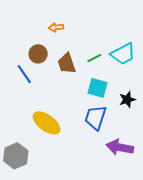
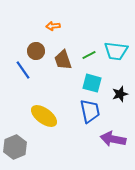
cyan trapezoid: (123, 54) -> (116, 51), turned 35
blue trapezoid: (95, 118) -> (90, 111), turned 150

